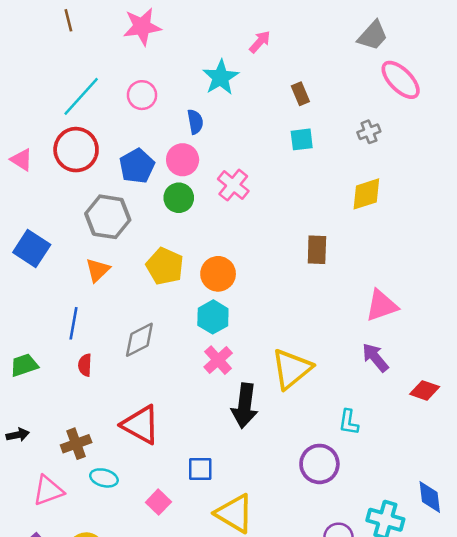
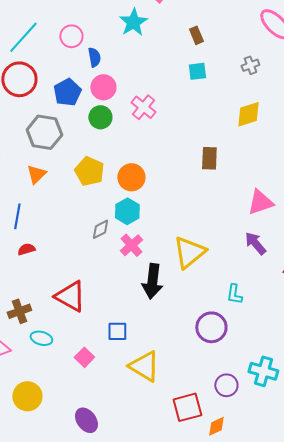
blue semicircle: (195, 122) -> (94, 57), moved
gray diamond: (139, 340) -> (100, 229), moved, size x0.7
red semicircle: (85, 365) -> (26, 249), turned 72

